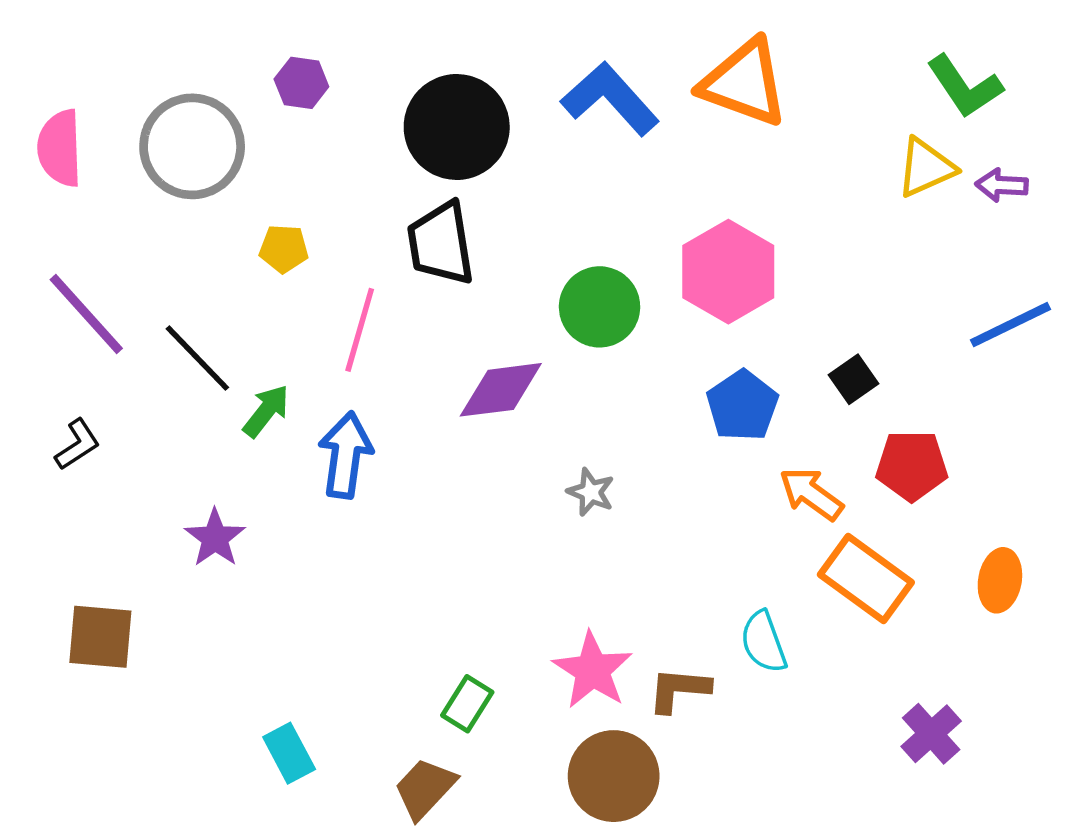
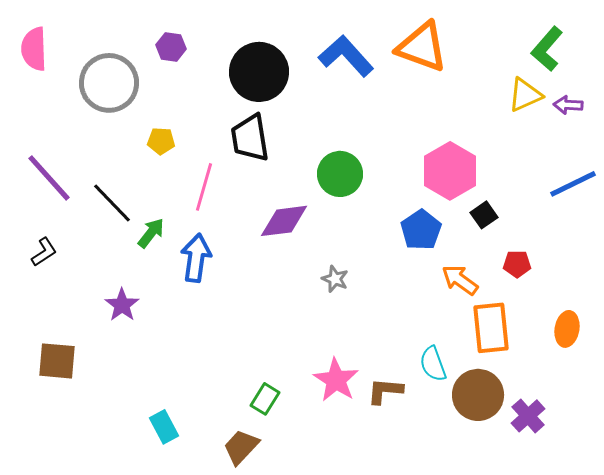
green L-shape: (965, 86) -> (547, 49), turned 75
pink semicircle: (60, 148) -> (34, 49), moved
pink hexagon: (728, 272) -> (450, 171), moved
red pentagon: (912, 466) -> (517, 264), size x0.7
orange rectangle: (866, 579) -> (491, 328), turned 48
brown circle: (614, 776) -> (478, 395), moved

